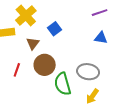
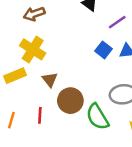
blue square: (55, 29) -> (104, 50), moved

